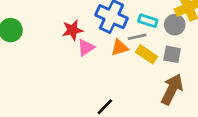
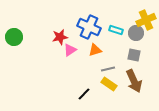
gray line: (137, 37) -> (108, 69), moved
yellow rectangle: (146, 54) -> (109, 84), moved
brown arrow: (172, 89) -> (134, 81), turned 130

